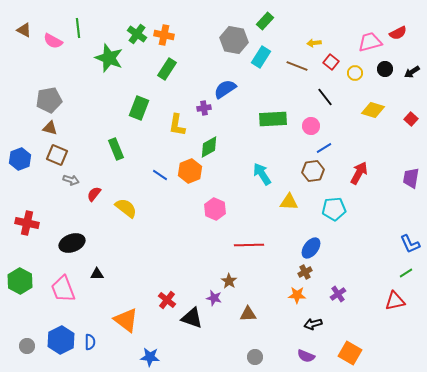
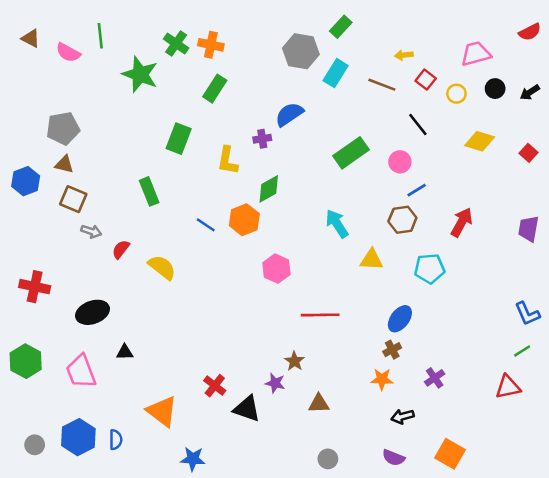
red semicircle: (398, 33) -> (530, 32), moved
green rectangle: (273, 119) -> (351, 153), turned -32
blue hexagon: (20, 159) -> (26, 181), moved

